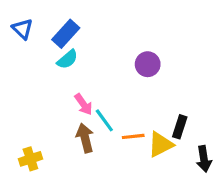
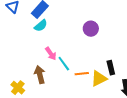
black rectangle: (180, 127) -> (111, 68), turned -32
brown arrow: (85, 138) -> (40, 75), moved
yellow cross: (30, 159) -> (18, 88), turned -32

